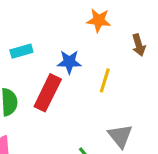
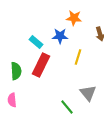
cyan rectangle: (21, 51) -> (36, 42), moved, turned 56
blue star: (69, 62) -> (60, 36), moved

